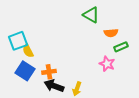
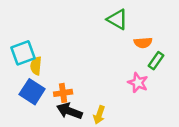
green rectangle: (121, 47) -> (156, 61), turned -32
yellow semicircle: (28, 51) -> (36, 66), turned 32

